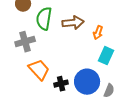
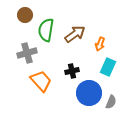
brown arrow: (73, 23) -> (75, 34), turned -30
black cross: (61, 84) -> (72, 71), moved

